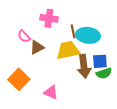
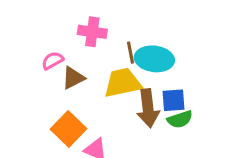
pink semicircle: (24, 36) -> (53, 60), turned 104
orange square: (19, 79) -> (68, 129), moved

